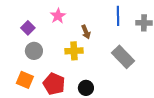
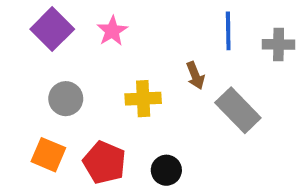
purple square: (28, 28) -> (52, 29), moved, size x1.5
brown arrow: (86, 32) -> (195, 75), moved

